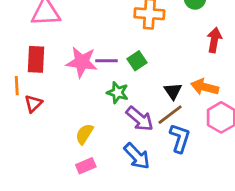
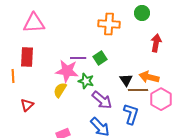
pink star: (82, 62) -> (67, 71), moved
red triangle: (33, 104) -> (27, 105), moved
brown line: (170, 115) -> (138, 90), moved, turned 36
yellow semicircle: (84, 134) -> (60, 90), moved

